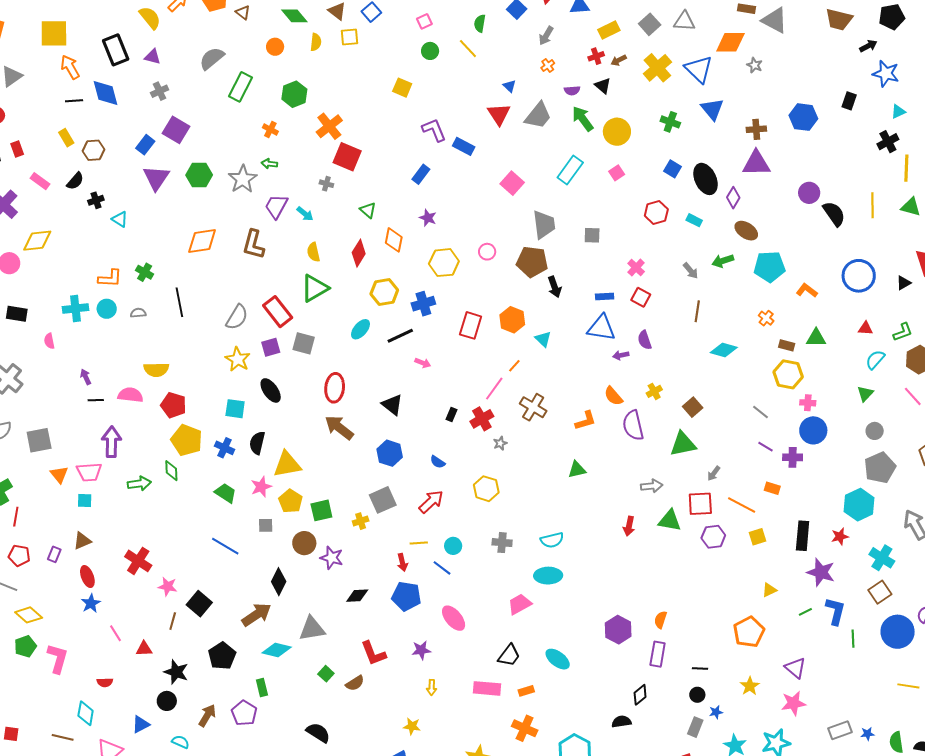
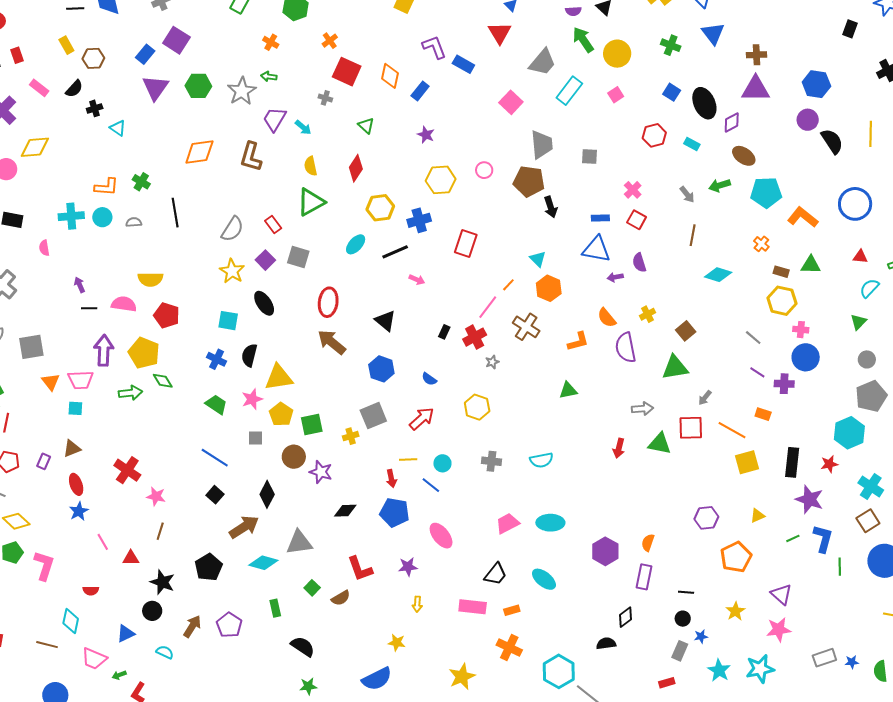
gray trapezoid: (538, 116) -> (543, 62), moved
blue hexagon: (803, 117) -> (816, 84), moved
orange cross: (329, 126) -> (330, 41), size x0.6
purple diamond: (733, 198) -> (732, 123), turned 30
orange diamond: (394, 240) -> (390, 76), moved
orange L-shape: (807, 290) -> (803, 217), size x1.4
red rectangle: (278, 312) -> (273, 224), size x0.6
orange hexagon: (512, 320) -> (549, 288), moved
purple square: (271, 347) -> (265, 260), turned -30
yellow pentagon: (187, 440) -> (144, 353), moved
green diamond: (171, 471) -> (163, 381), turned -30
purple hexagon: (713, 537) -> (706, 518), moved
yellow square: (758, 537) -> (747, 462), size x1.4
cyan ellipse: (548, 576) -> (550, 523), moved
black square: (199, 604) -> (215, 495), moved, size x0.7
green rectangle: (262, 687) -> (275, 608), moved

